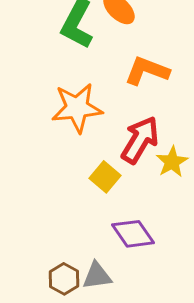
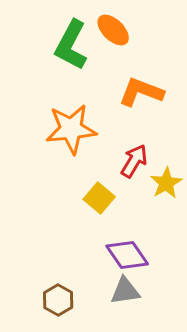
red arrow: (140, 140) -> (134, 161), size x0.7
gray triangle: (97, 276) -> (125, 291), moved

